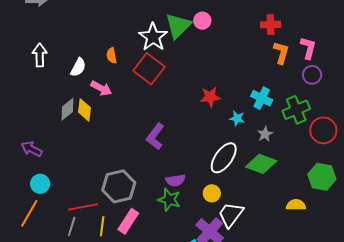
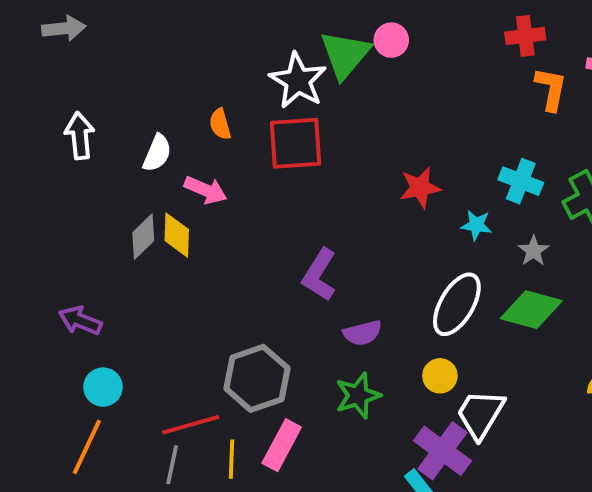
red square: (149, 69) -> (295, 143), turned -36
purple semicircle: (175, 180) -> (362, 333), moved
green star: (169, 200) -> (358, 396), turned -30

